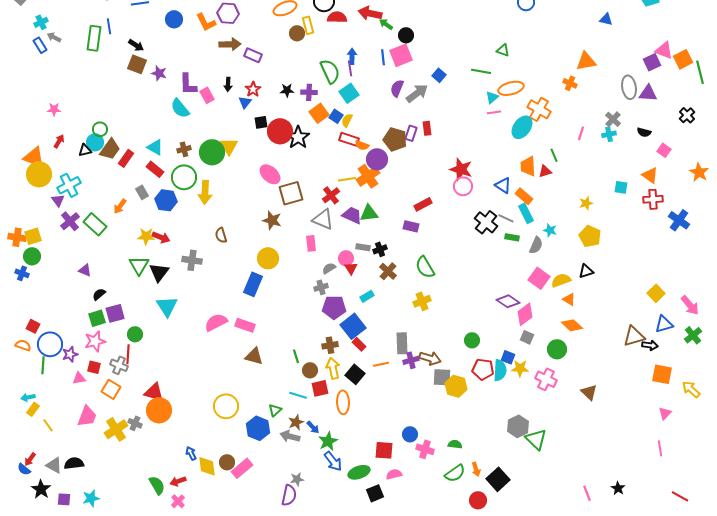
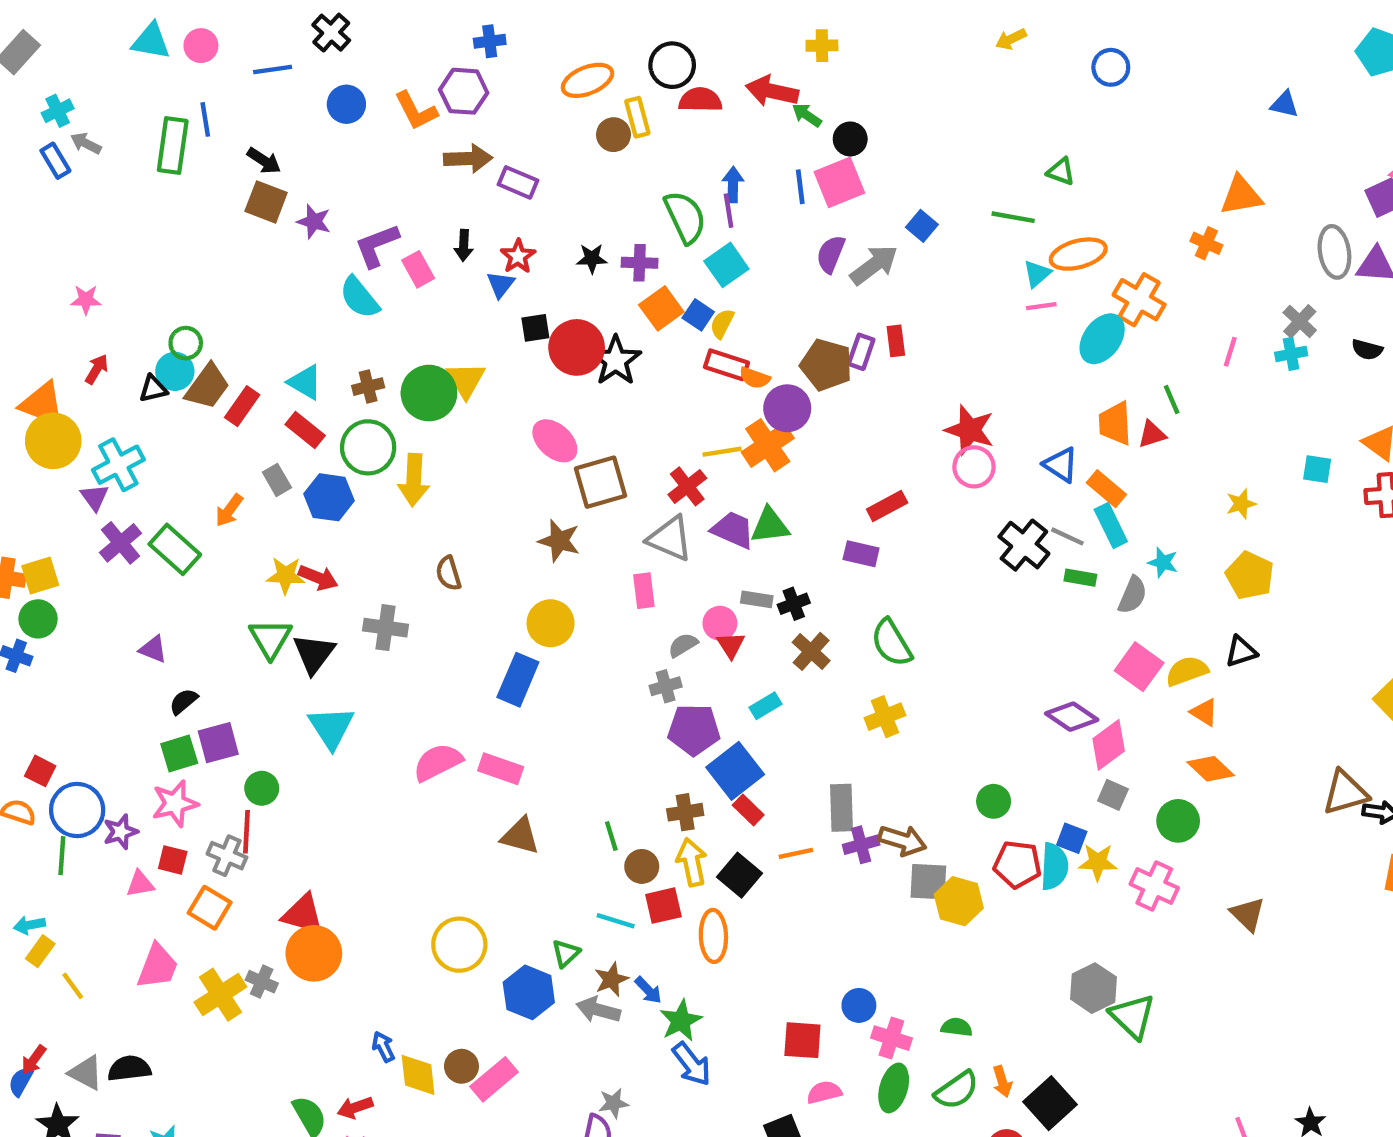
purple L-shape: (188, 84) -> (377, 245), turned 70
blue semicircle: (24, 469) -> (21, 1081), turned 80
green ellipse: (359, 472) -> (894, 1088), moved, turned -55

